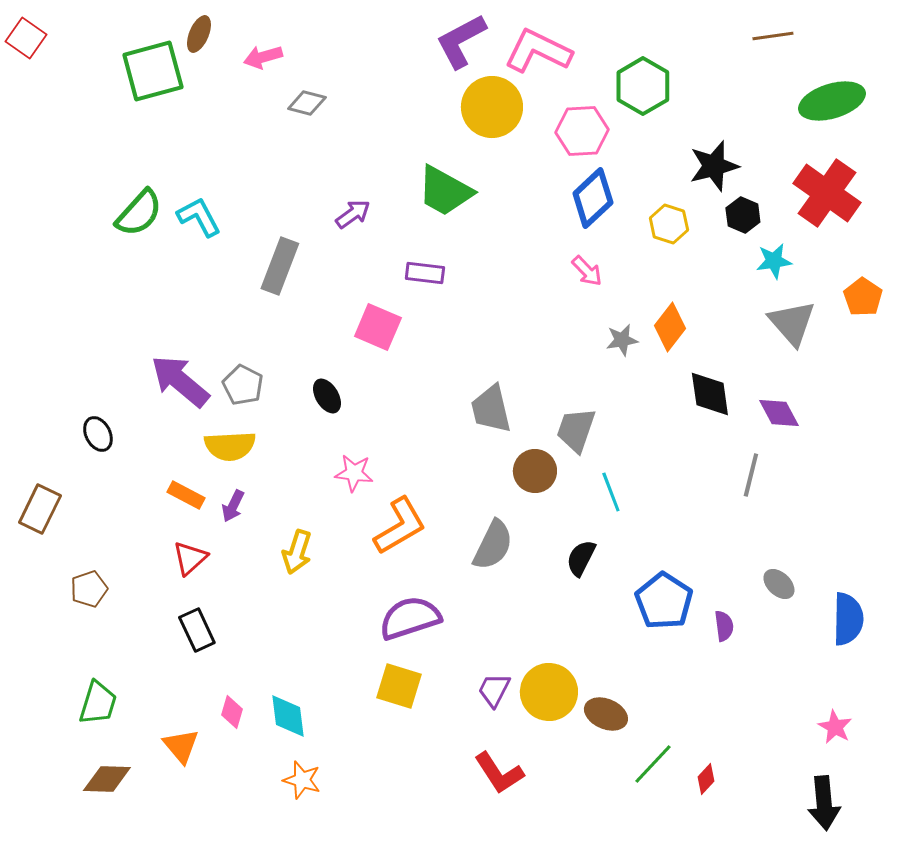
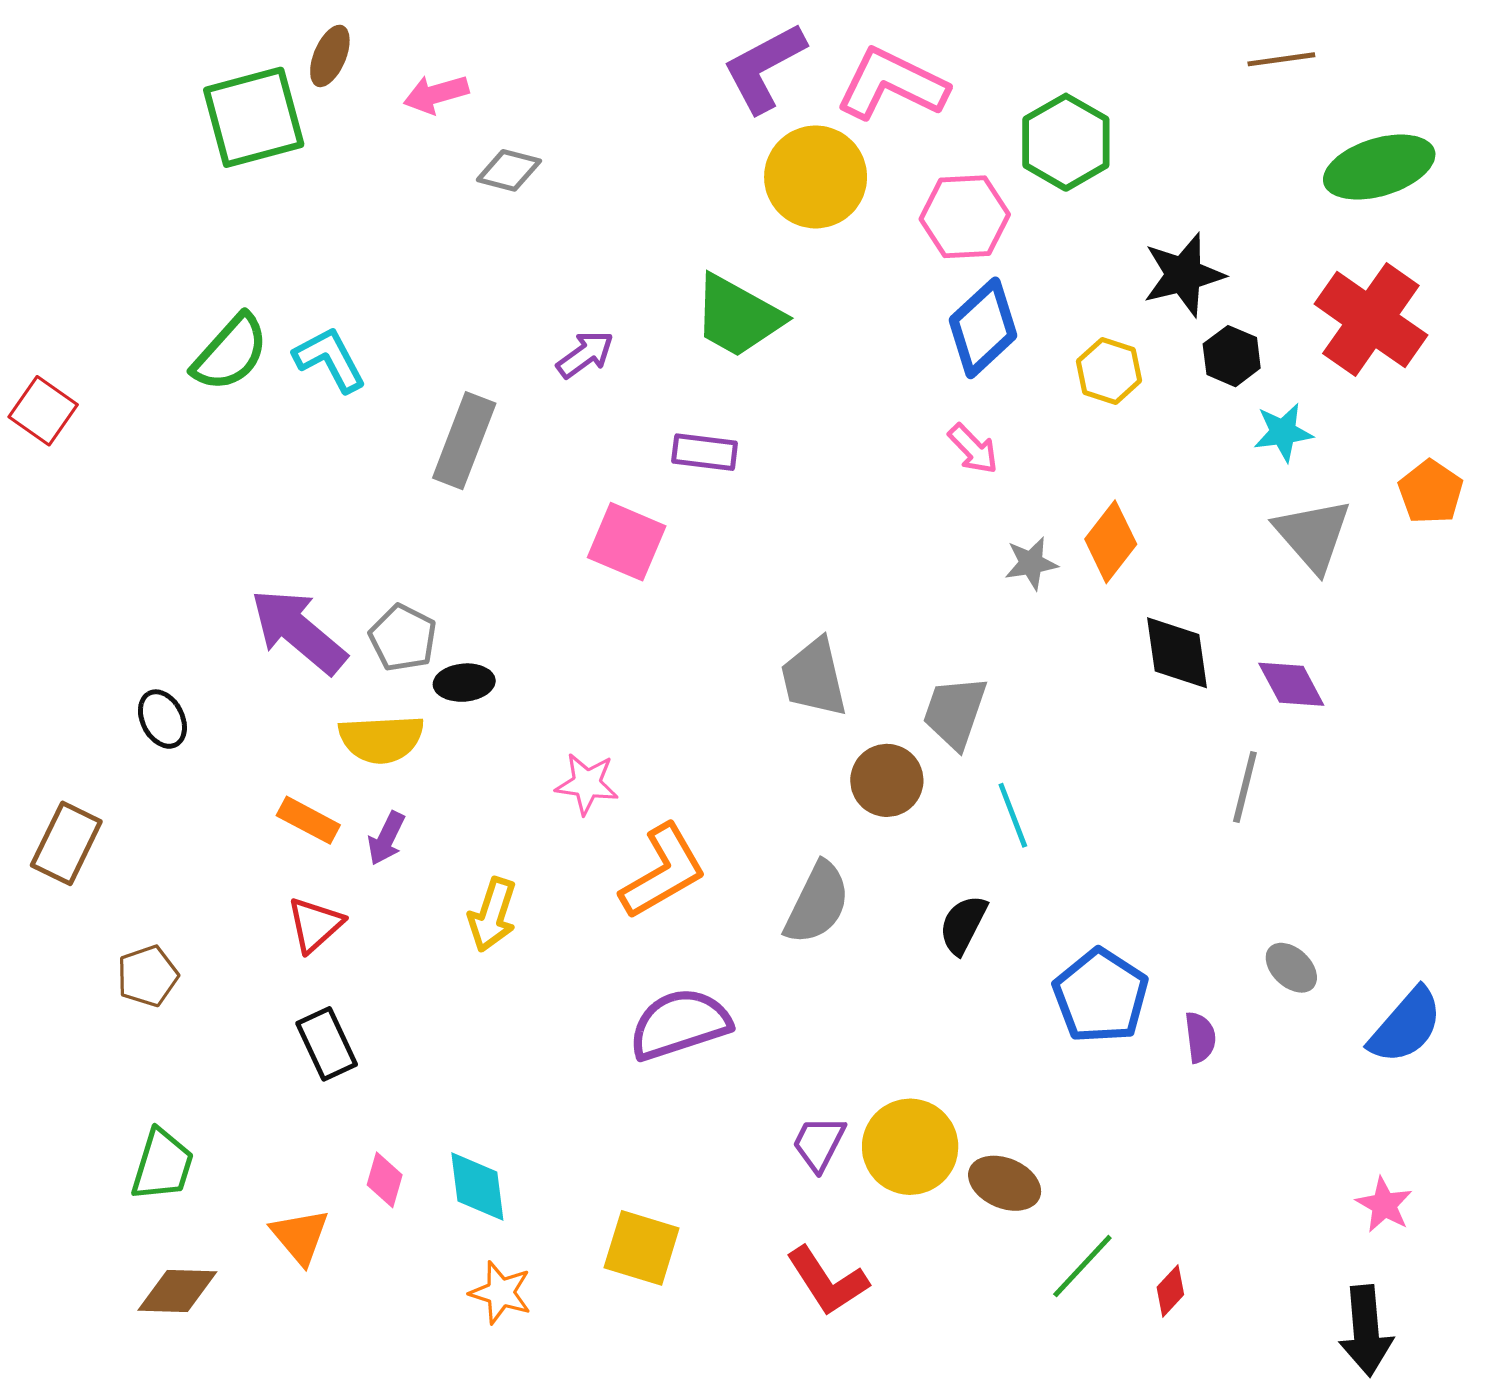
red square: (26, 38) -> (43, 411), moved
black ellipse: (327, 396) -> (464, 683), moved, turned -64
blue semicircle: (848, 619) -> (1406, 1026), turned 40
yellow square: (399, 686) -> (642, 1248), moved

